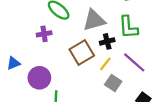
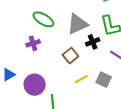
brown square: (82, 53) -> (70, 56), size x0.7
yellow line: (105, 64) -> (81, 79), moved, turned 32

